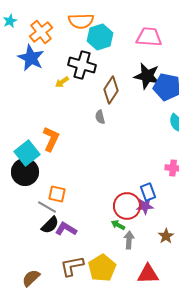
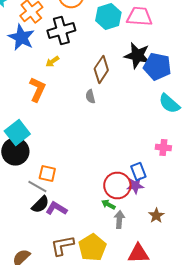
cyan hexagon: (100, 37) -> (108, 16), moved
black cross: (82, 65) -> (61, 30), moved, turned -32
orange L-shape: (51, 139) -> (37, 90), moved

